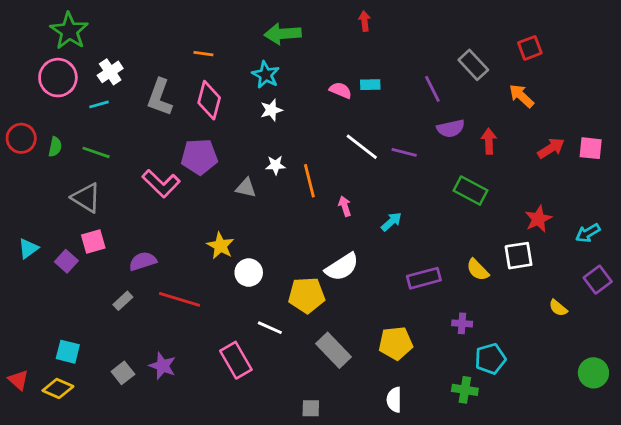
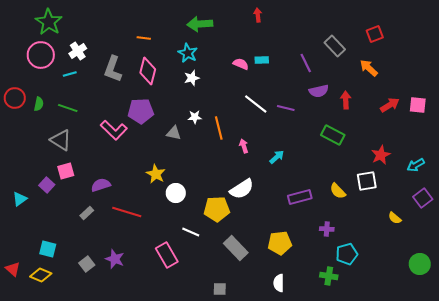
cyan triangle: (28, 249) -> (20, 199), moved

